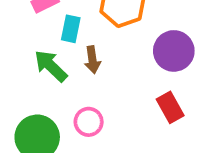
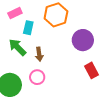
brown arrow: (92, 60) -> (39, 54), moved
red rectangle: (170, 107) -> (92, 70), moved

